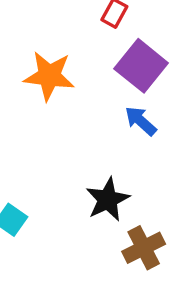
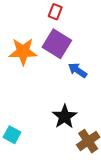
purple square: (141, 66) -> (57, 44), moved

